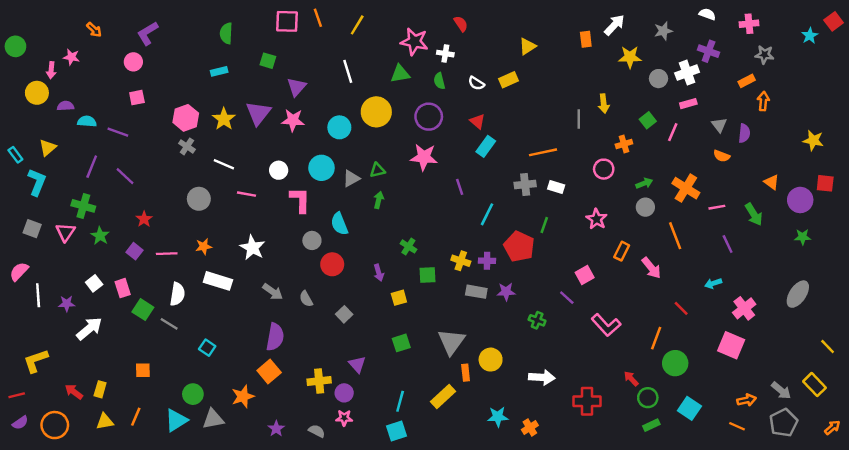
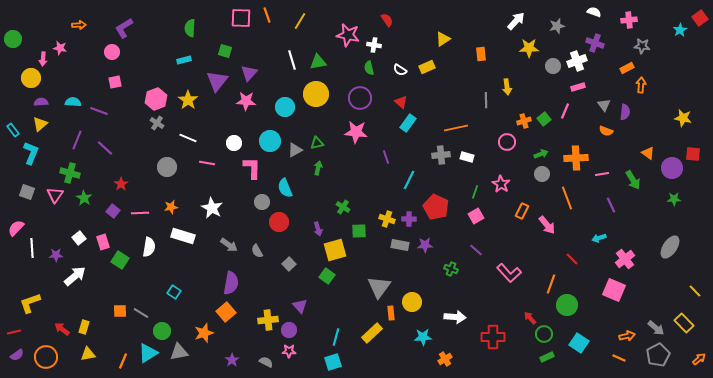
orange arrow: (94, 30) -> (79, 25), turned -48
orange rectangle: (586, 39) -> (481, 54), moved
green triangle: (400, 74) -> (318, 62), moved
purple semicircle: (65, 106) -> (41, 102), moved
purple triangle: (258, 113) -> (217, 81), moved
green square: (648, 120) -> (544, 119), moved
orange cross: (686, 188) -> (576, 158), turned -35
green line: (544, 225) -> (475, 192), moved
pink square: (585, 275) -> (476, 216), moved
yellow square: (399, 298) -> (335, 250), size x1.6
gray line: (169, 324) -> (141, 313), moved
green square: (401, 343) -> (327, 276), moved, turned -35
orange line: (136, 417) -> (123, 361), moved
cyan star: (498, 417) -> (423, 337), moved

